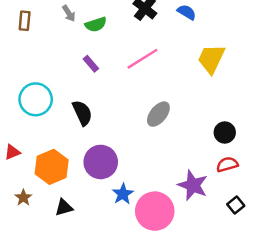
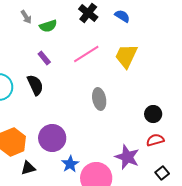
yellow trapezoid: (211, 59) -> (126, 56), moved
black semicircle: (82, 113) -> (35, 85), moved
gray ellipse: (158, 114) -> (99, 99), turned -50
black triangle: (64, 207) -> (28, 168), moved

